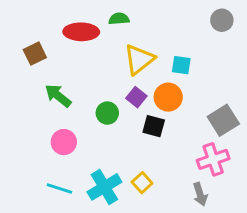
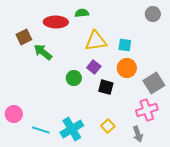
yellow triangle: (139, 59) -> (96, 41), turned 30
green arrow: (58, 96) -> (43, 52), moved
orange circle: (168, 97) -> (127, 68), moved
pink circle: (64, 142) -> (14, 114), moved
yellow square: (142, 183) -> (108, 126), moved

